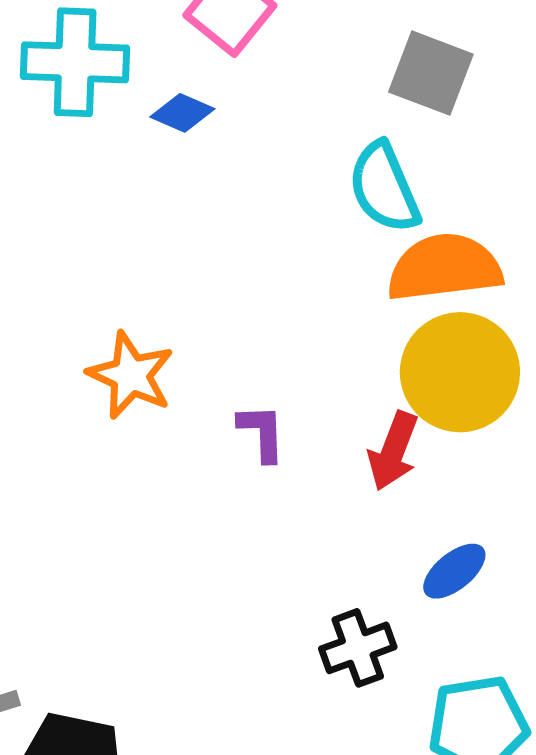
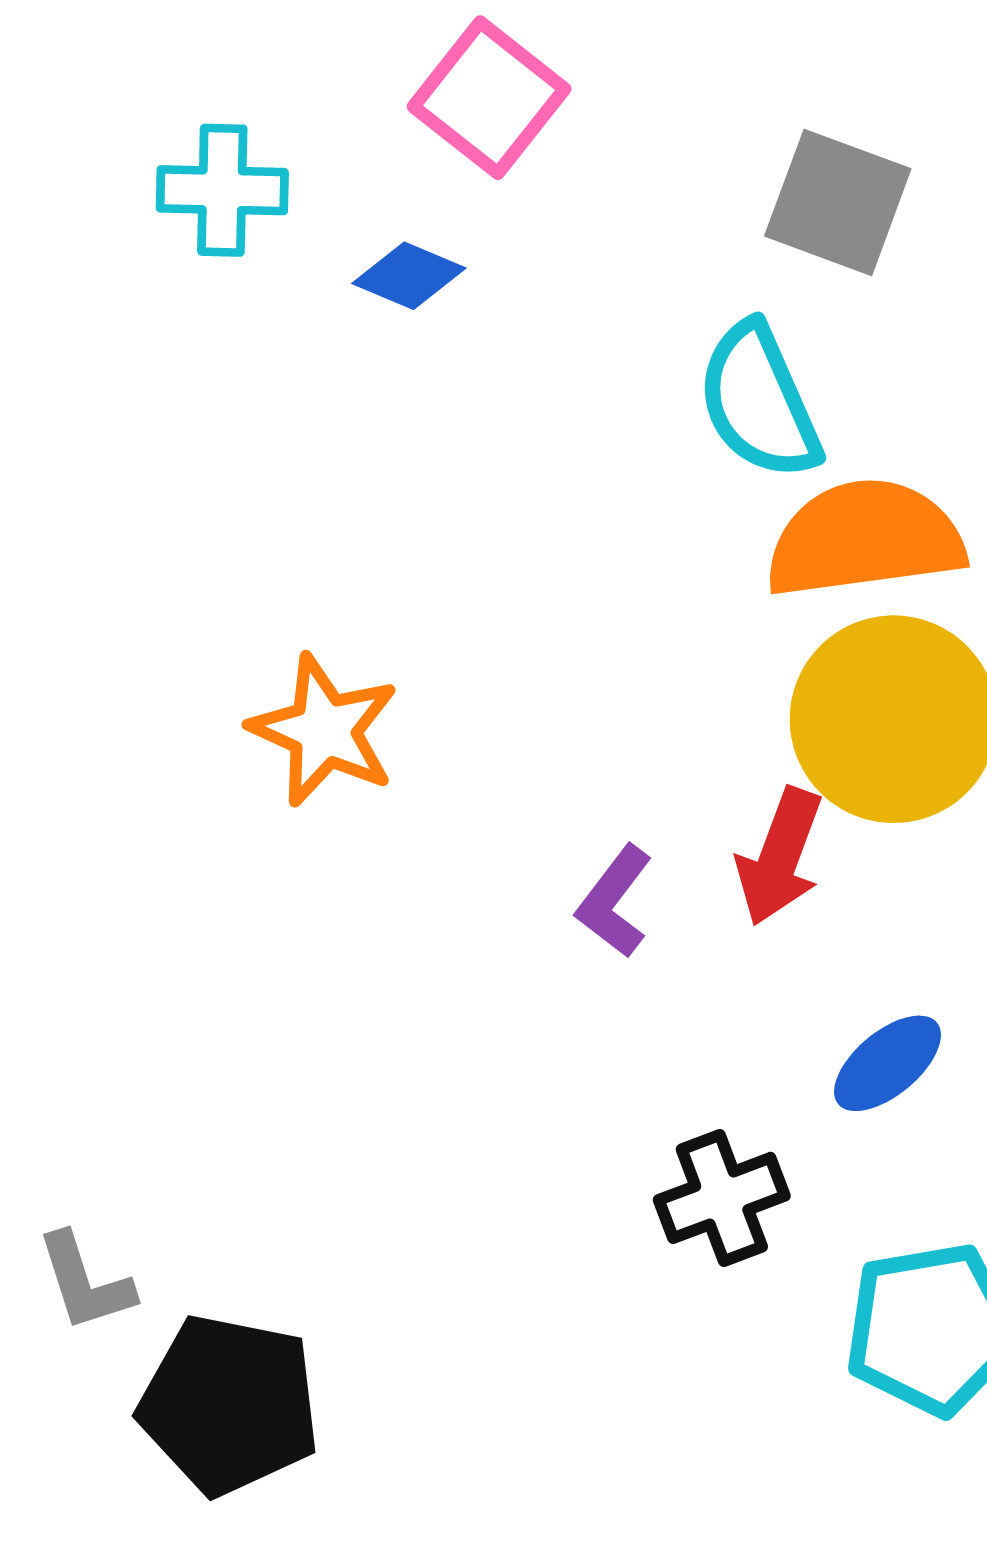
cyan cross: (75, 62) -> (222, 190), size x0.7
purple L-shape: (262, 433) -> (614, 901), moved, turned -140

